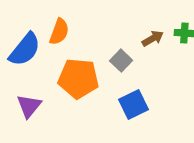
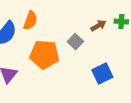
blue square: (133, 105) -> (102, 74), moved

